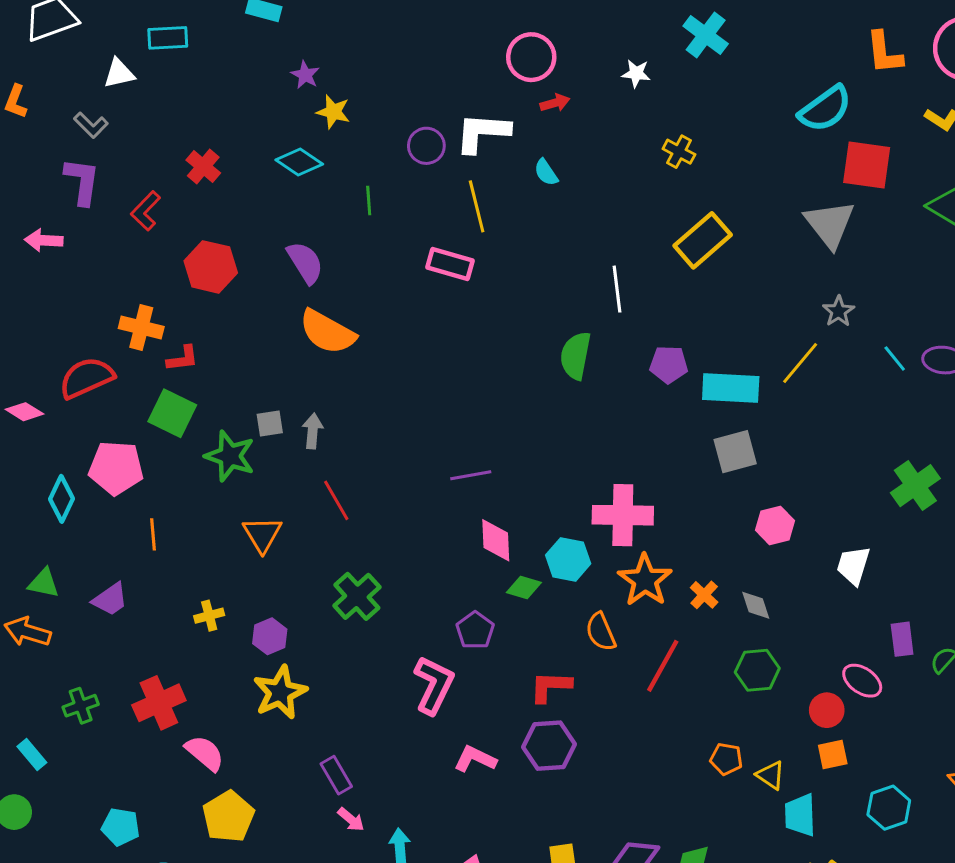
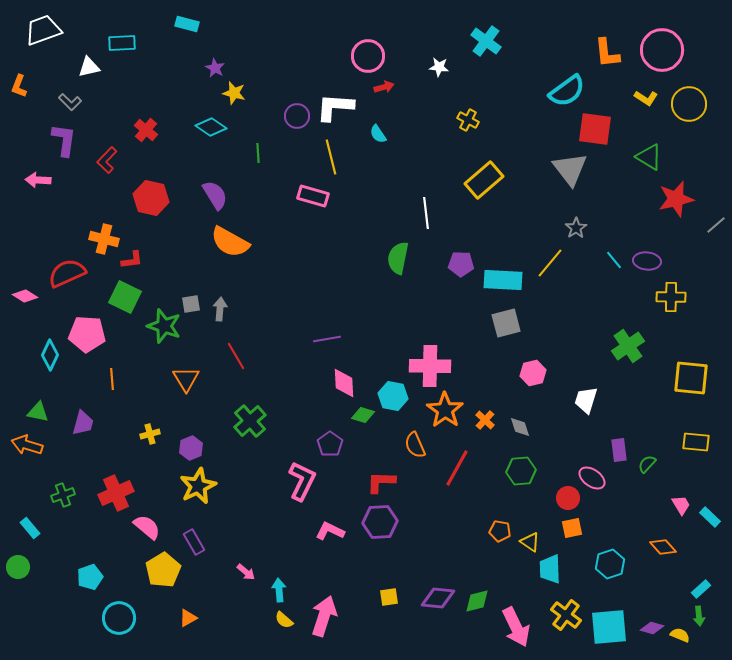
purple trapezoid: (110, 599) -> (83, 423), turned -40
purple rectangle: (336, 775) -> (194, 542), moved
cyan pentagon: (121, 827) -> (90, 577), turned -30

